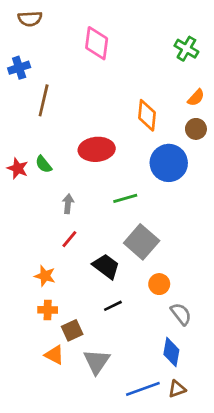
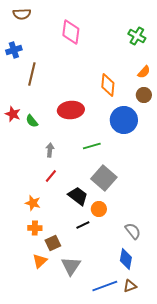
red star: (18, 168) -> (13, 114), moved
orange circle: (159, 284) -> (99, 209), moved
orange triangle: (54, 355) -> (40, 261), turned 49

